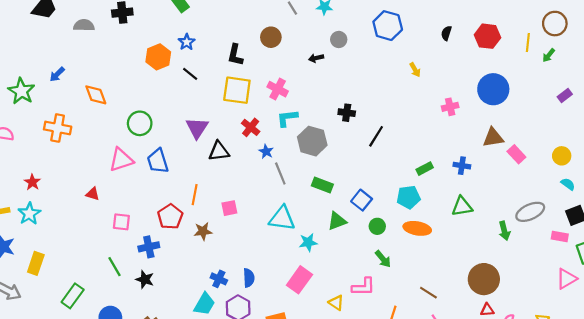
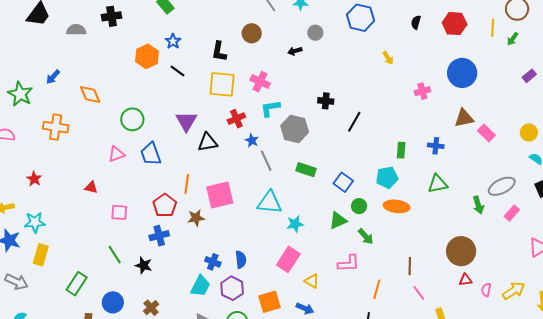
red cross: (251, 127) -> (236, 119), turned 30
pink triangle: (121, 160) -> (116, 154), size x0.7
green rectangle: (425, 169) -> (401, 150), turned -56
pink square: (229, 208) -> (220, 195), size x1.8
cyan star: (29, 214) -> (35, 222), moved, turned 30
green triangle: (337, 221) -> (338, 220), moved
pink rectangle: (560, 237) -> (512, 213), moved, turned -56
blue cross: (149, 247) -> (159, 236), moved
brown line: (428, 293) -> (410, 266), turned 60
yellow triangle: (336, 303) -> (312, 281), moved

